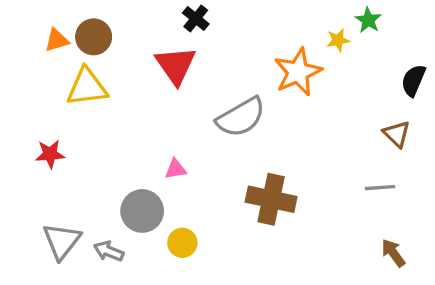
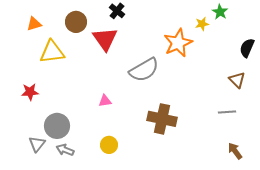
brown circle: (94, 37) -> (76, 22), moved
gray circle: (142, 211) -> (57, 126), moved
gray triangle: (62, 241) -> (37, 144), size x0.7

